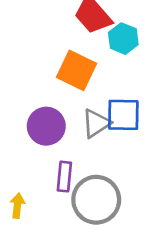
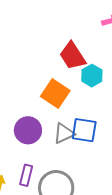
purple rectangle: (64, 177) -> (26, 175), moved

